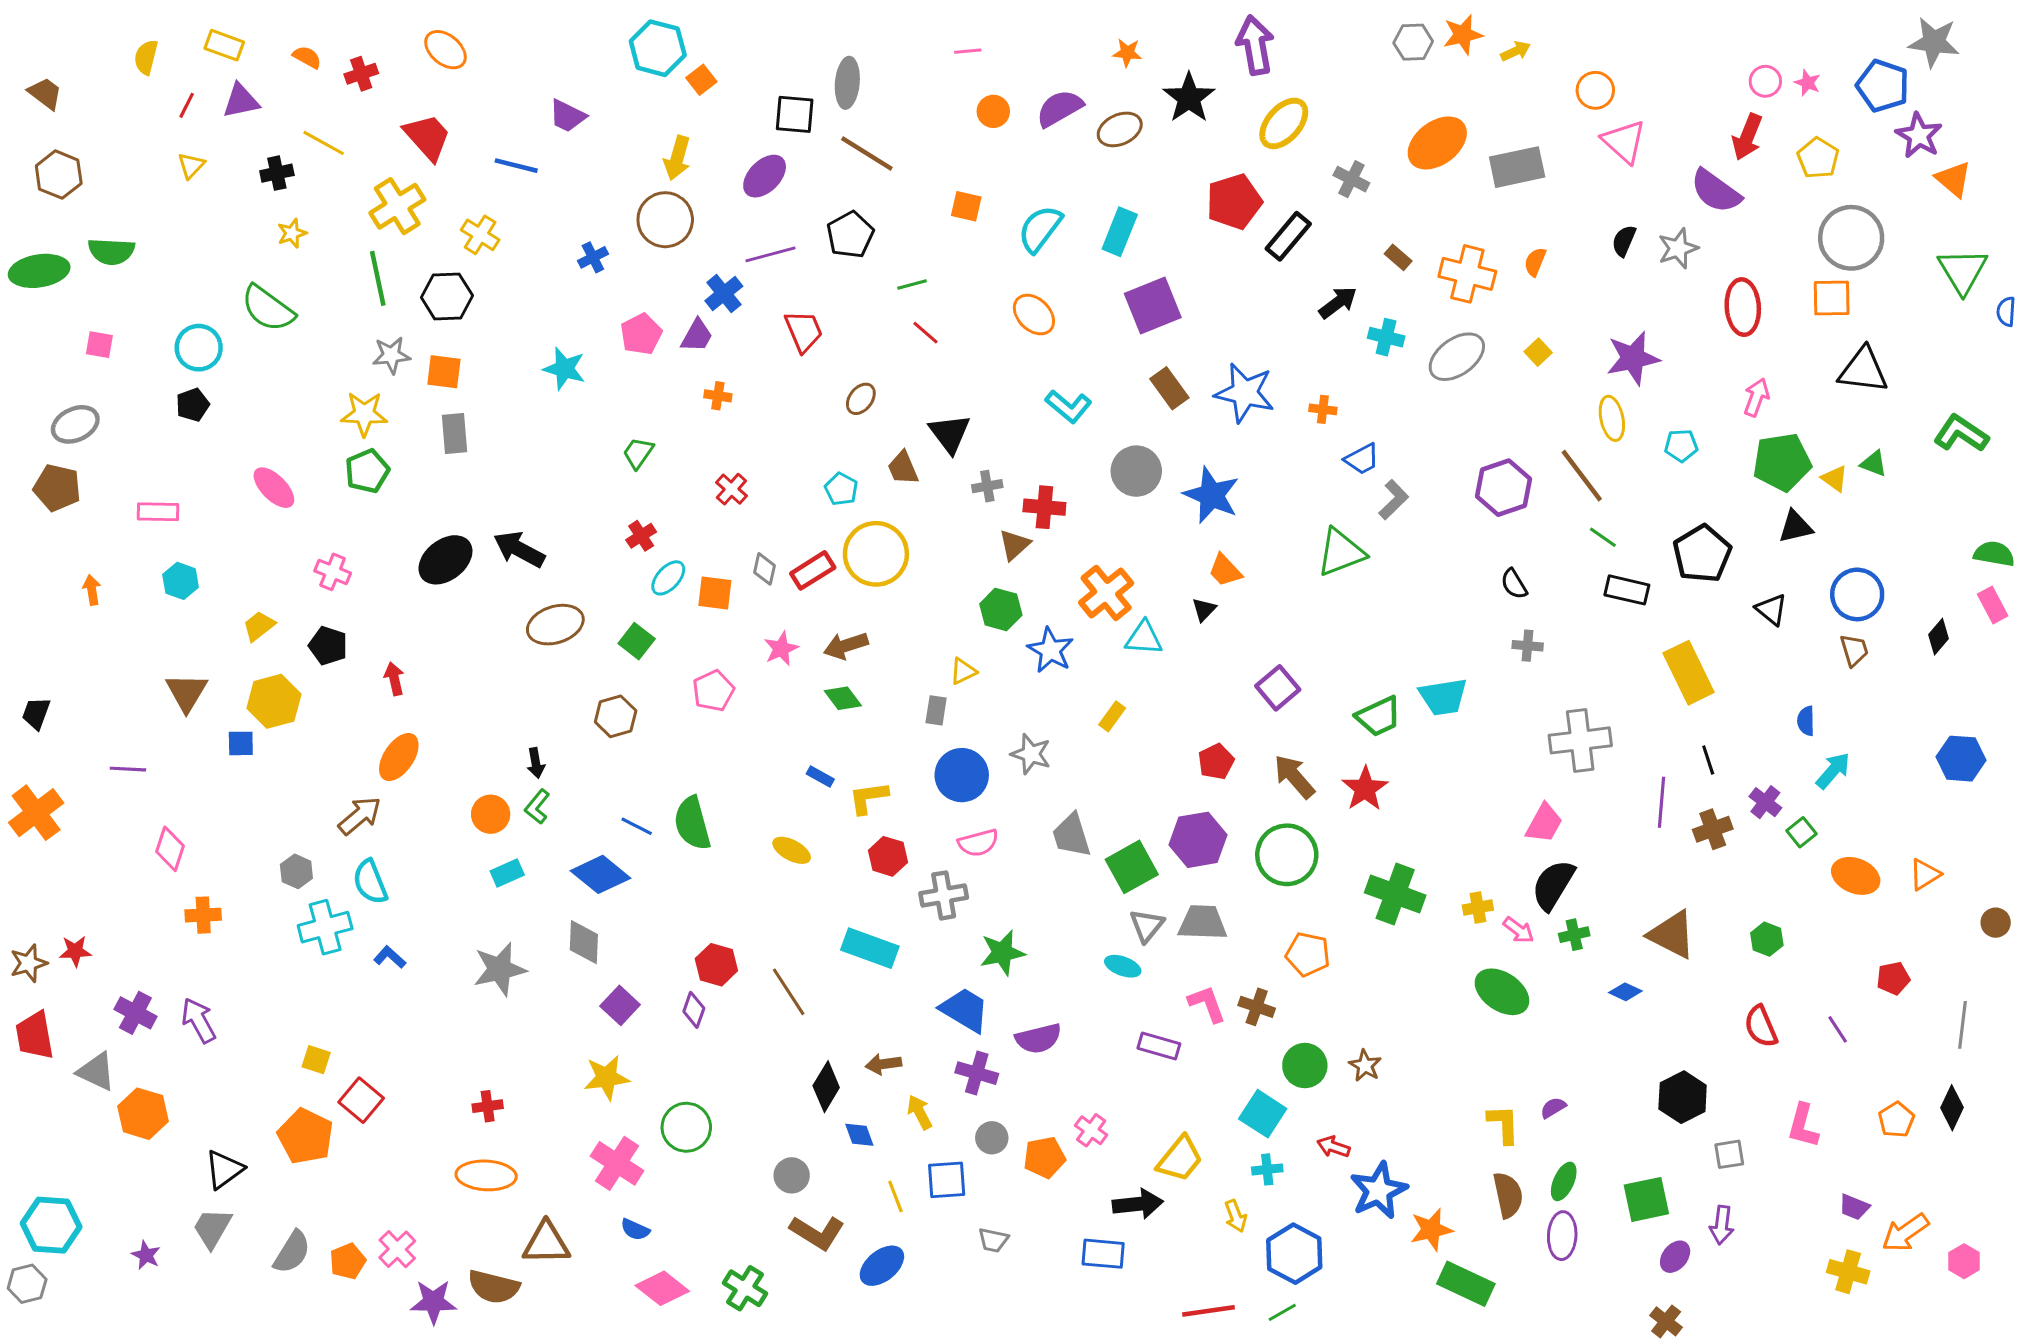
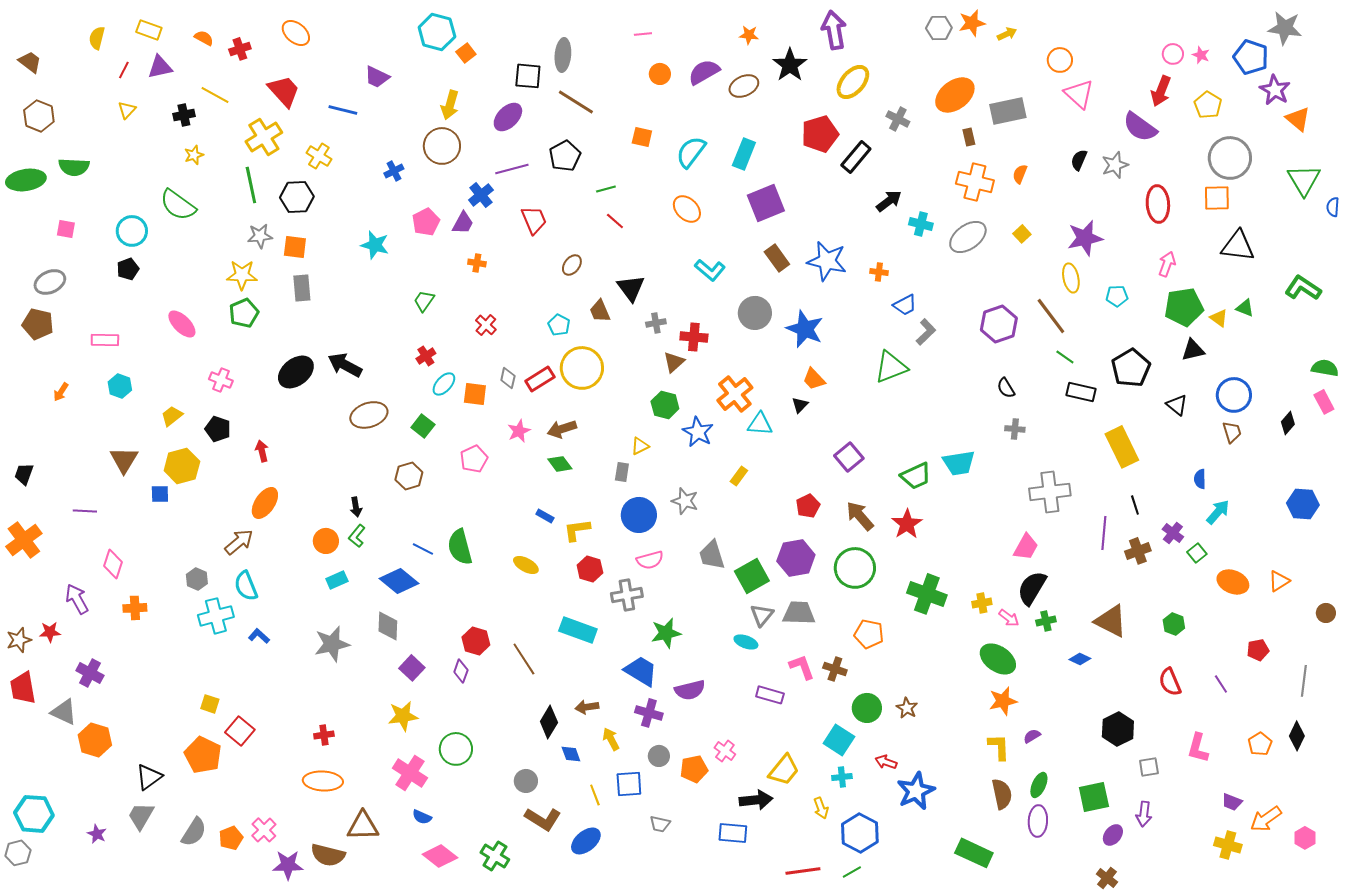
brown rectangle: (1398, 257) -> (969, 137), moved, turned 36
orange arrow: (92, 590) -> (61, 392), turned -138
purple arrow: (199, 1020) -> (77, 599), moved
orange star: (1431, 1230) -> (1003, 701), moved

